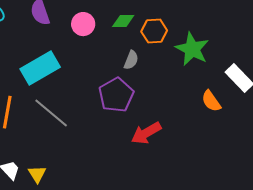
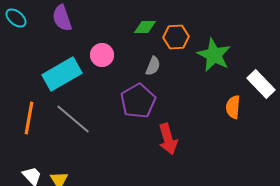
pink circle: (83, 24) -> (102, 55), moved
orange semicircle: (211, 101) -> (233, 107), turned 40
red arrow: (146, 133) -> (168, 139), turned -76

